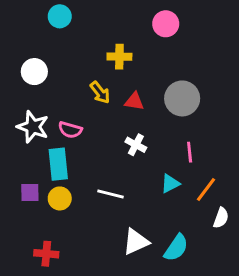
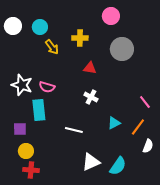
cyan circle: (60, 16) -> (40, 27), moved
white circle: (34, 72) -> (13, 26), moved
yellow arrow: (100, 92) -> (52, 47), moved
gray circle: (182, 98) -> (122, 49), moved
pink line: (190, 152) -> (145, 102), moved, turned -32
yellow circle: (60, 198) -> (26, 151), moved

